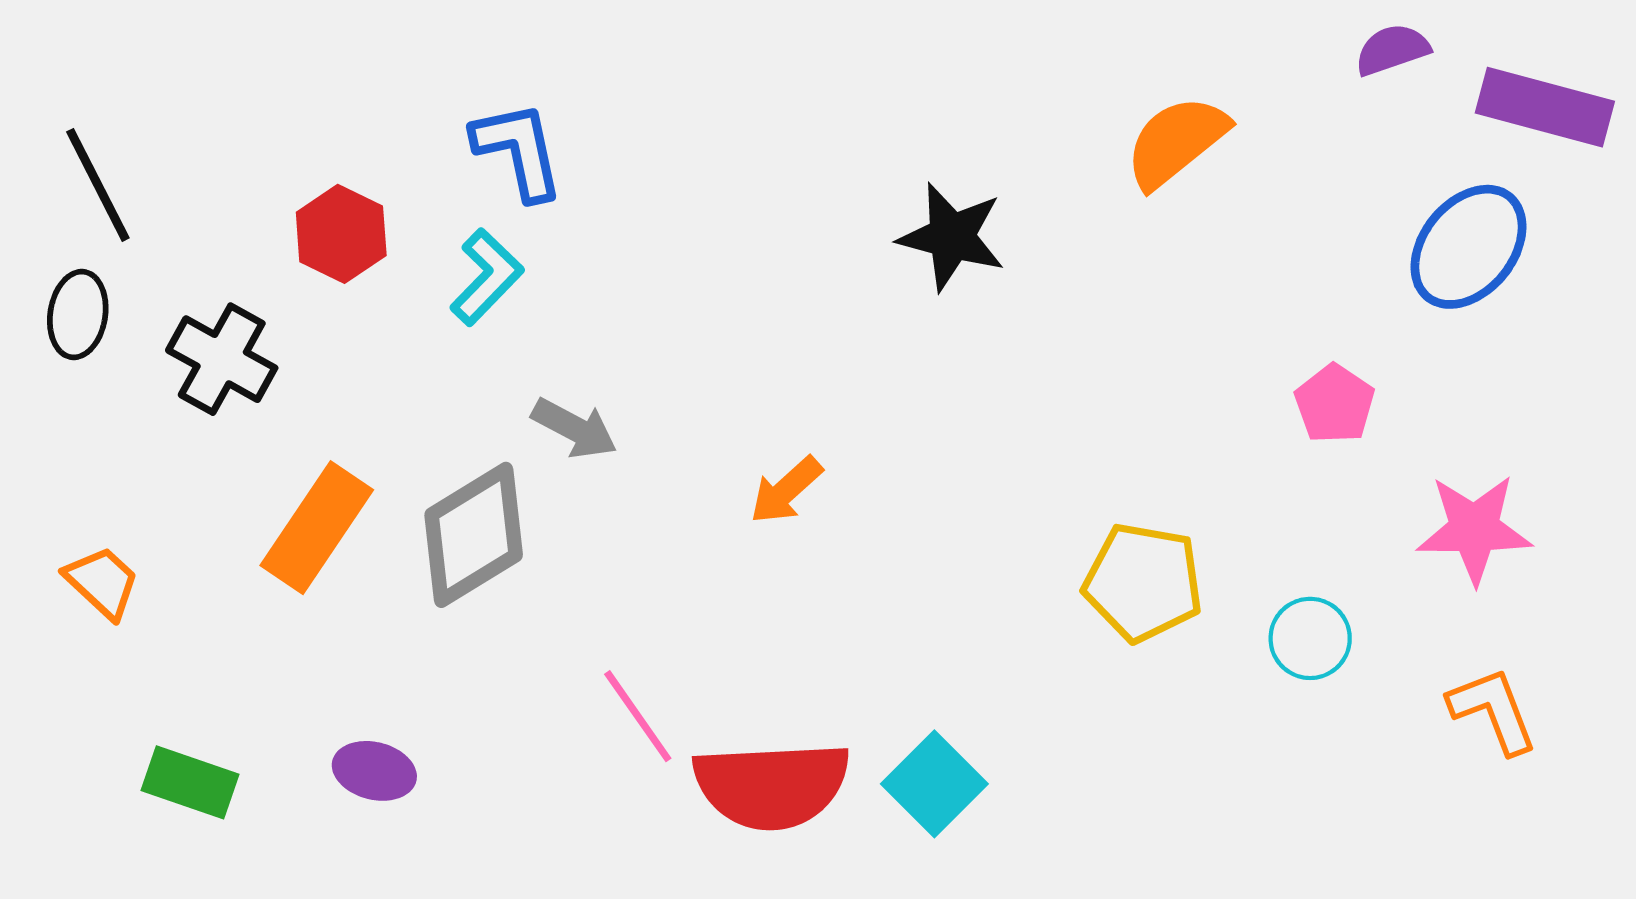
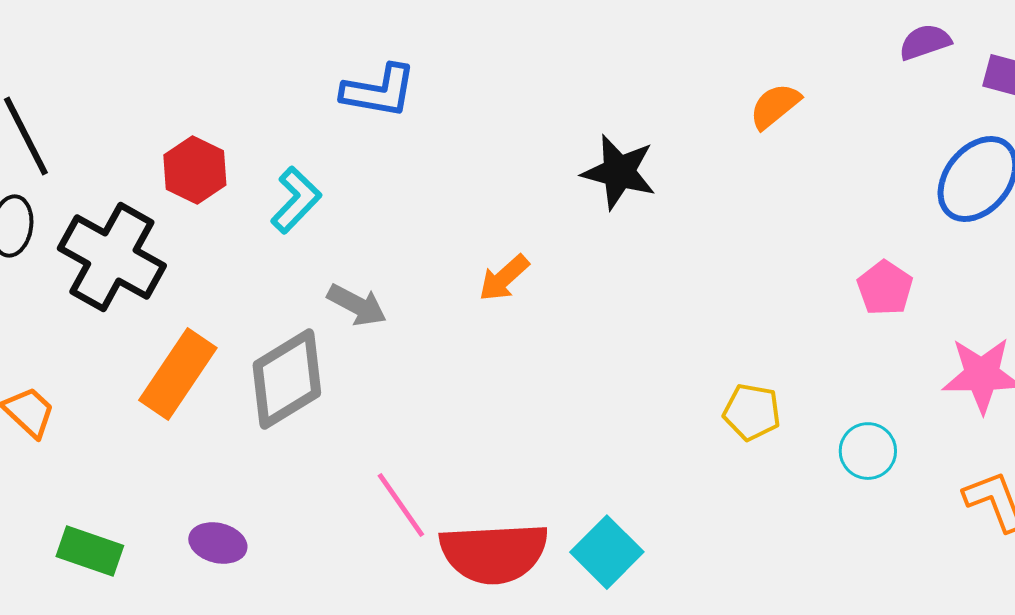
orange semicircle: (1176, 142) -> (775, 106), size x0.7
blue L-shape: (518, 150) -> (379, 91), moved, turned 112
black cross: (222, 359) -> (112, 257), size x1.4
orange arrow: (786, 490) -> (504, 278), moved
yellow pentagon: (1143, 582) -> (752, 412), size x0.7

